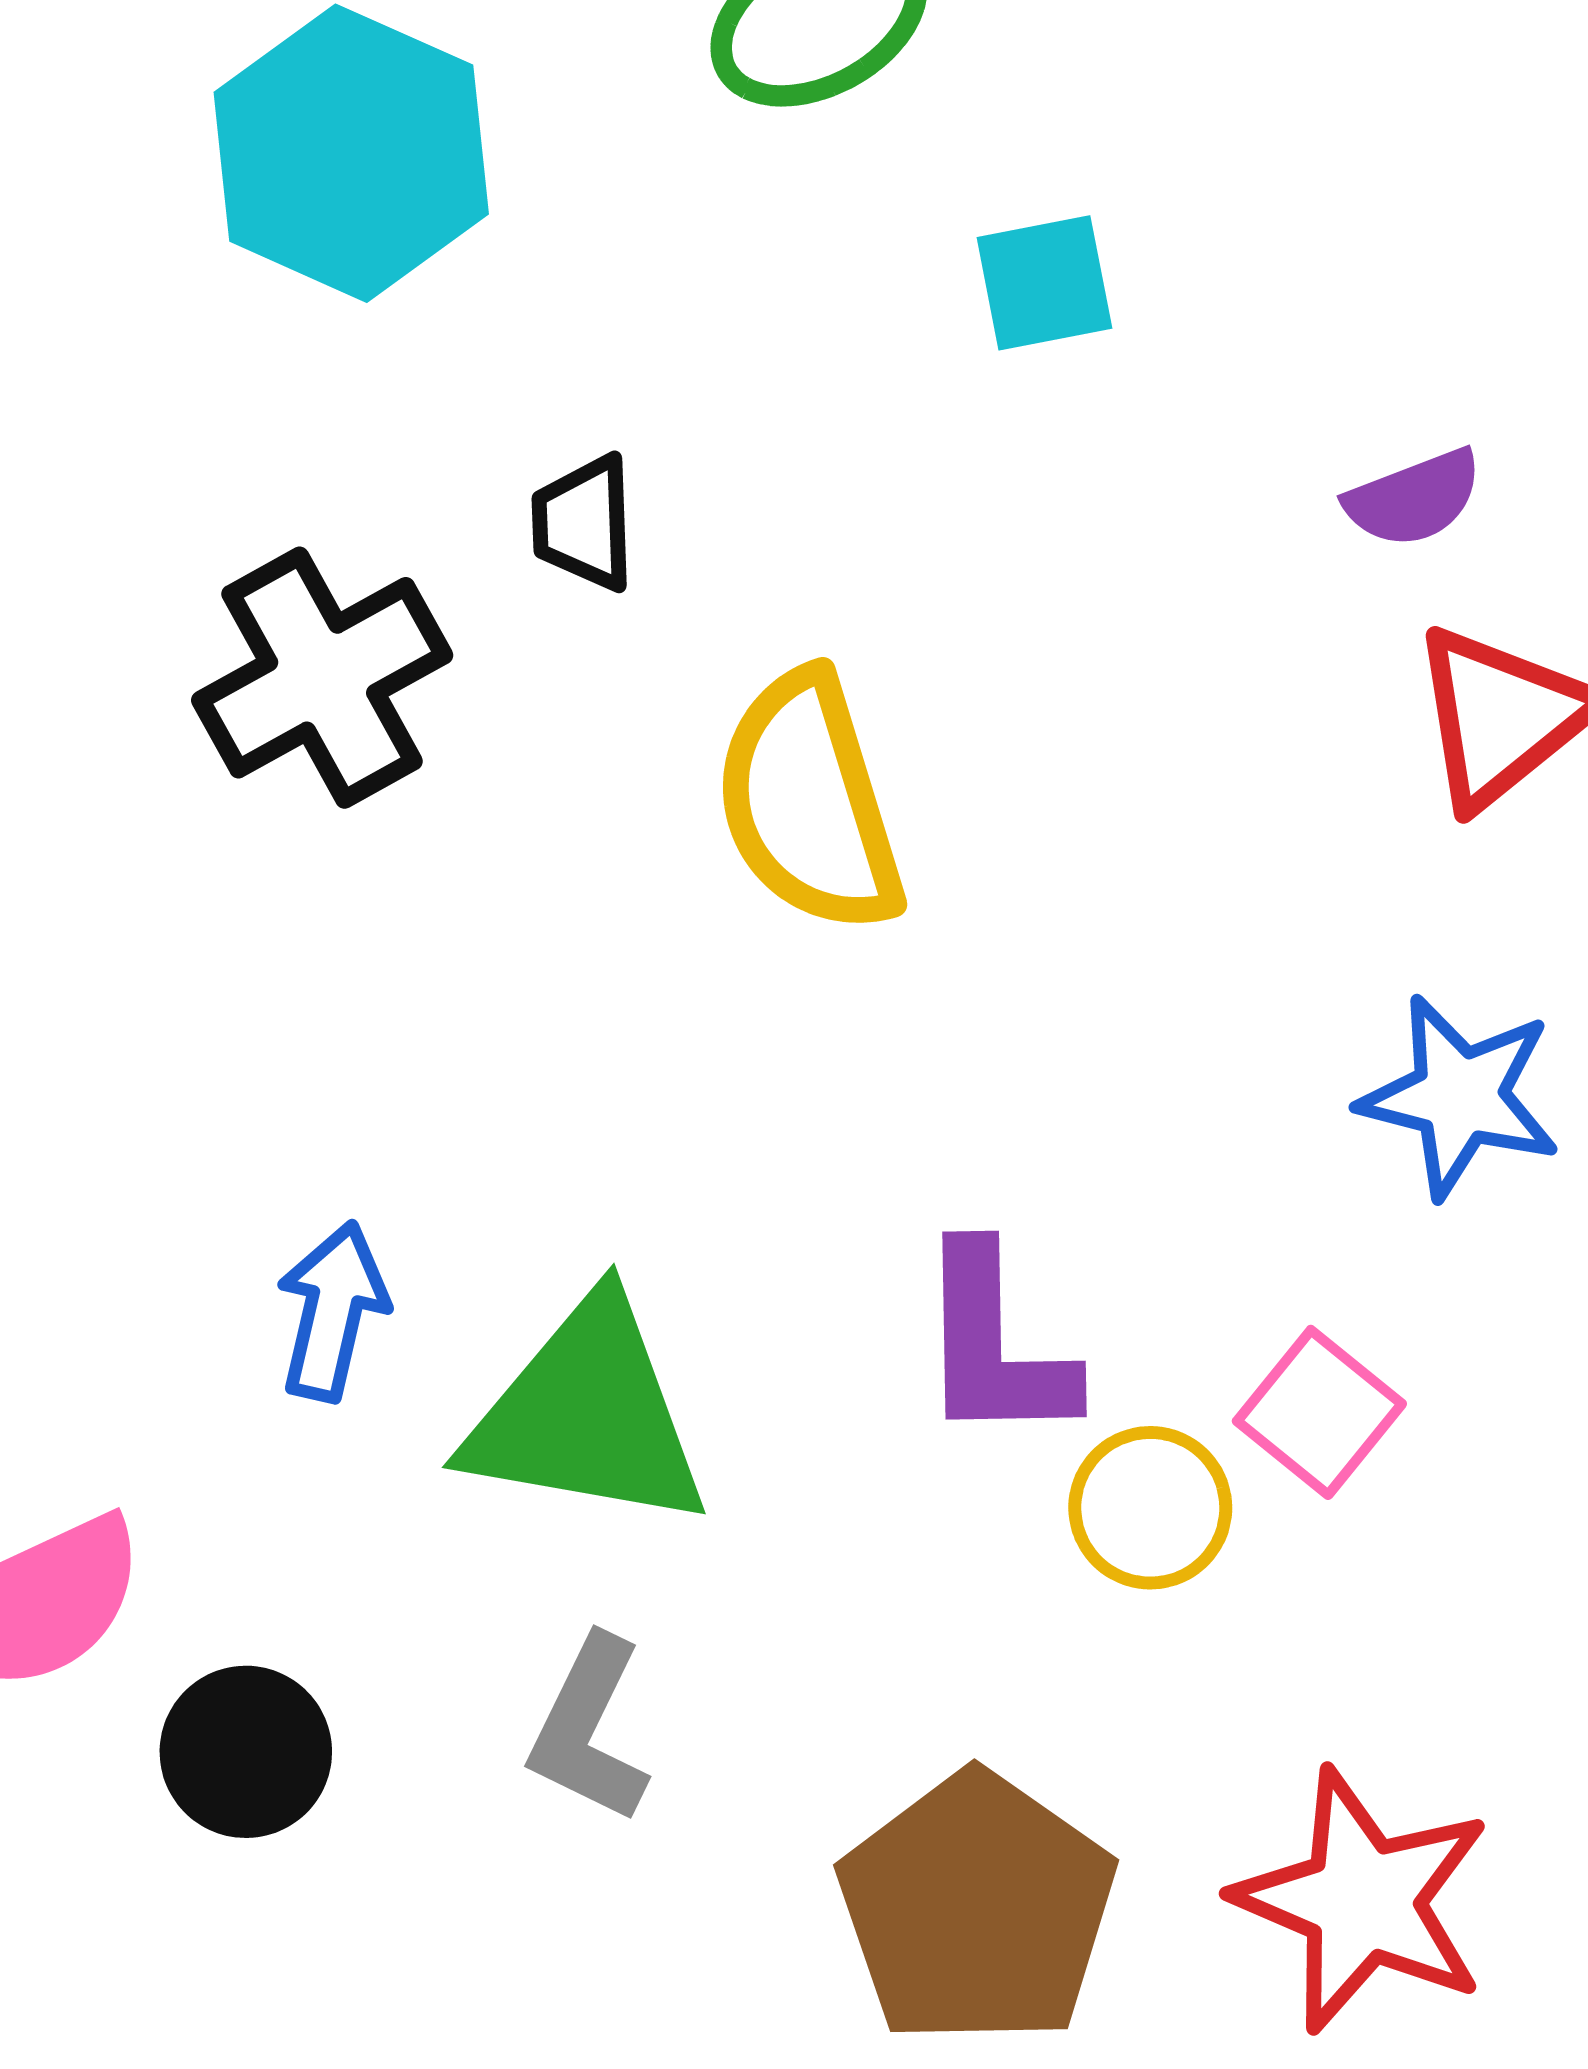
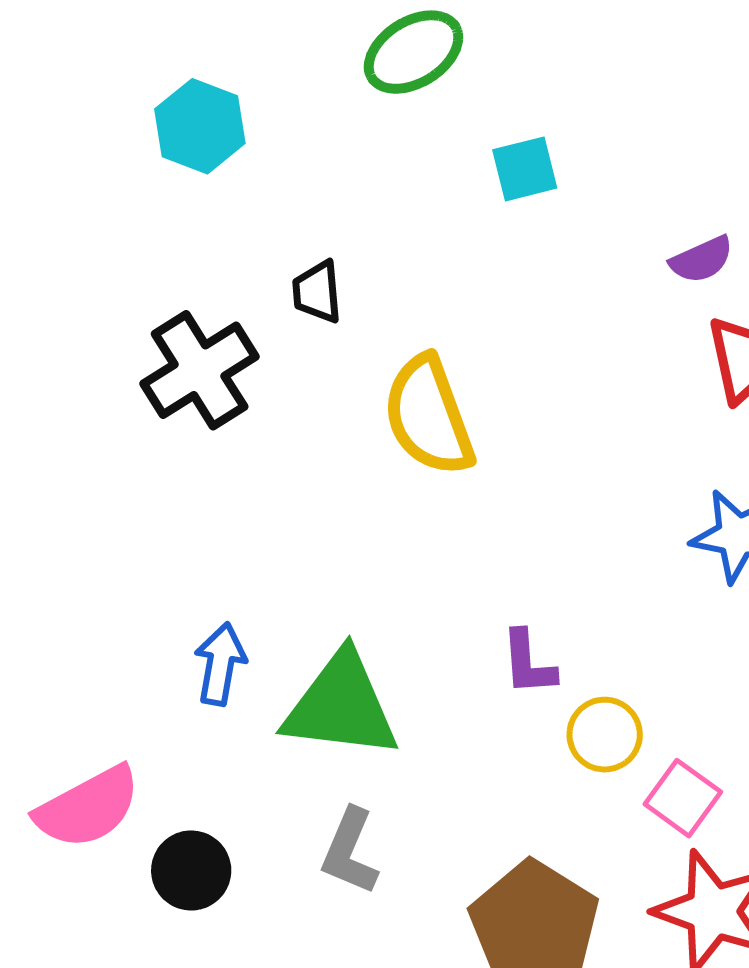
cyan hexagon: (351, 153) -> (200, 126), size x0.7
purple L-shape: (994, 1345) -> (528, 663), size x0.7
pink square: (1319, 1412) -> (683, 798), moved

